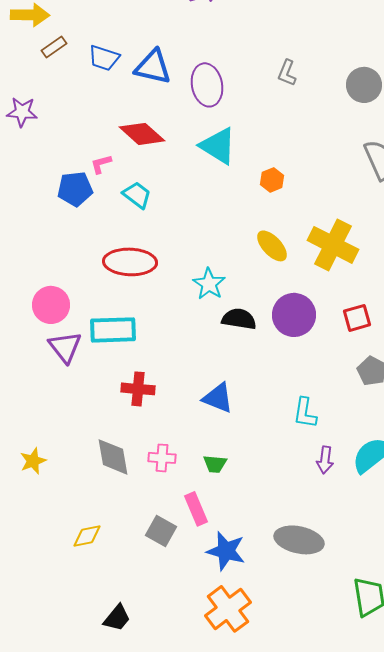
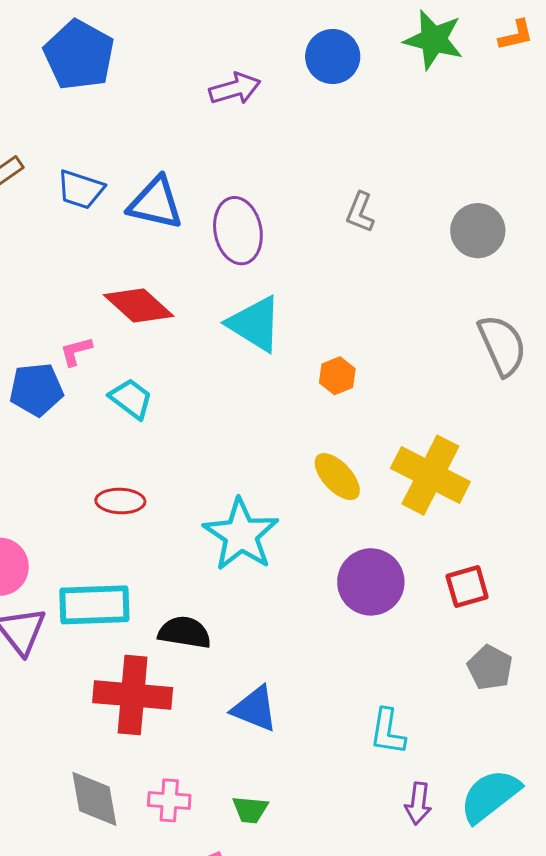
red ellipse: (130, 262) -> (120, 501), size x0.6
cyan star: (209, 284) -> (241, 535), size x1.5
black semicircle: (239, 319) -> (184, 632), moved
red cross: (138, 389) -> (133, 695), size x1.5

